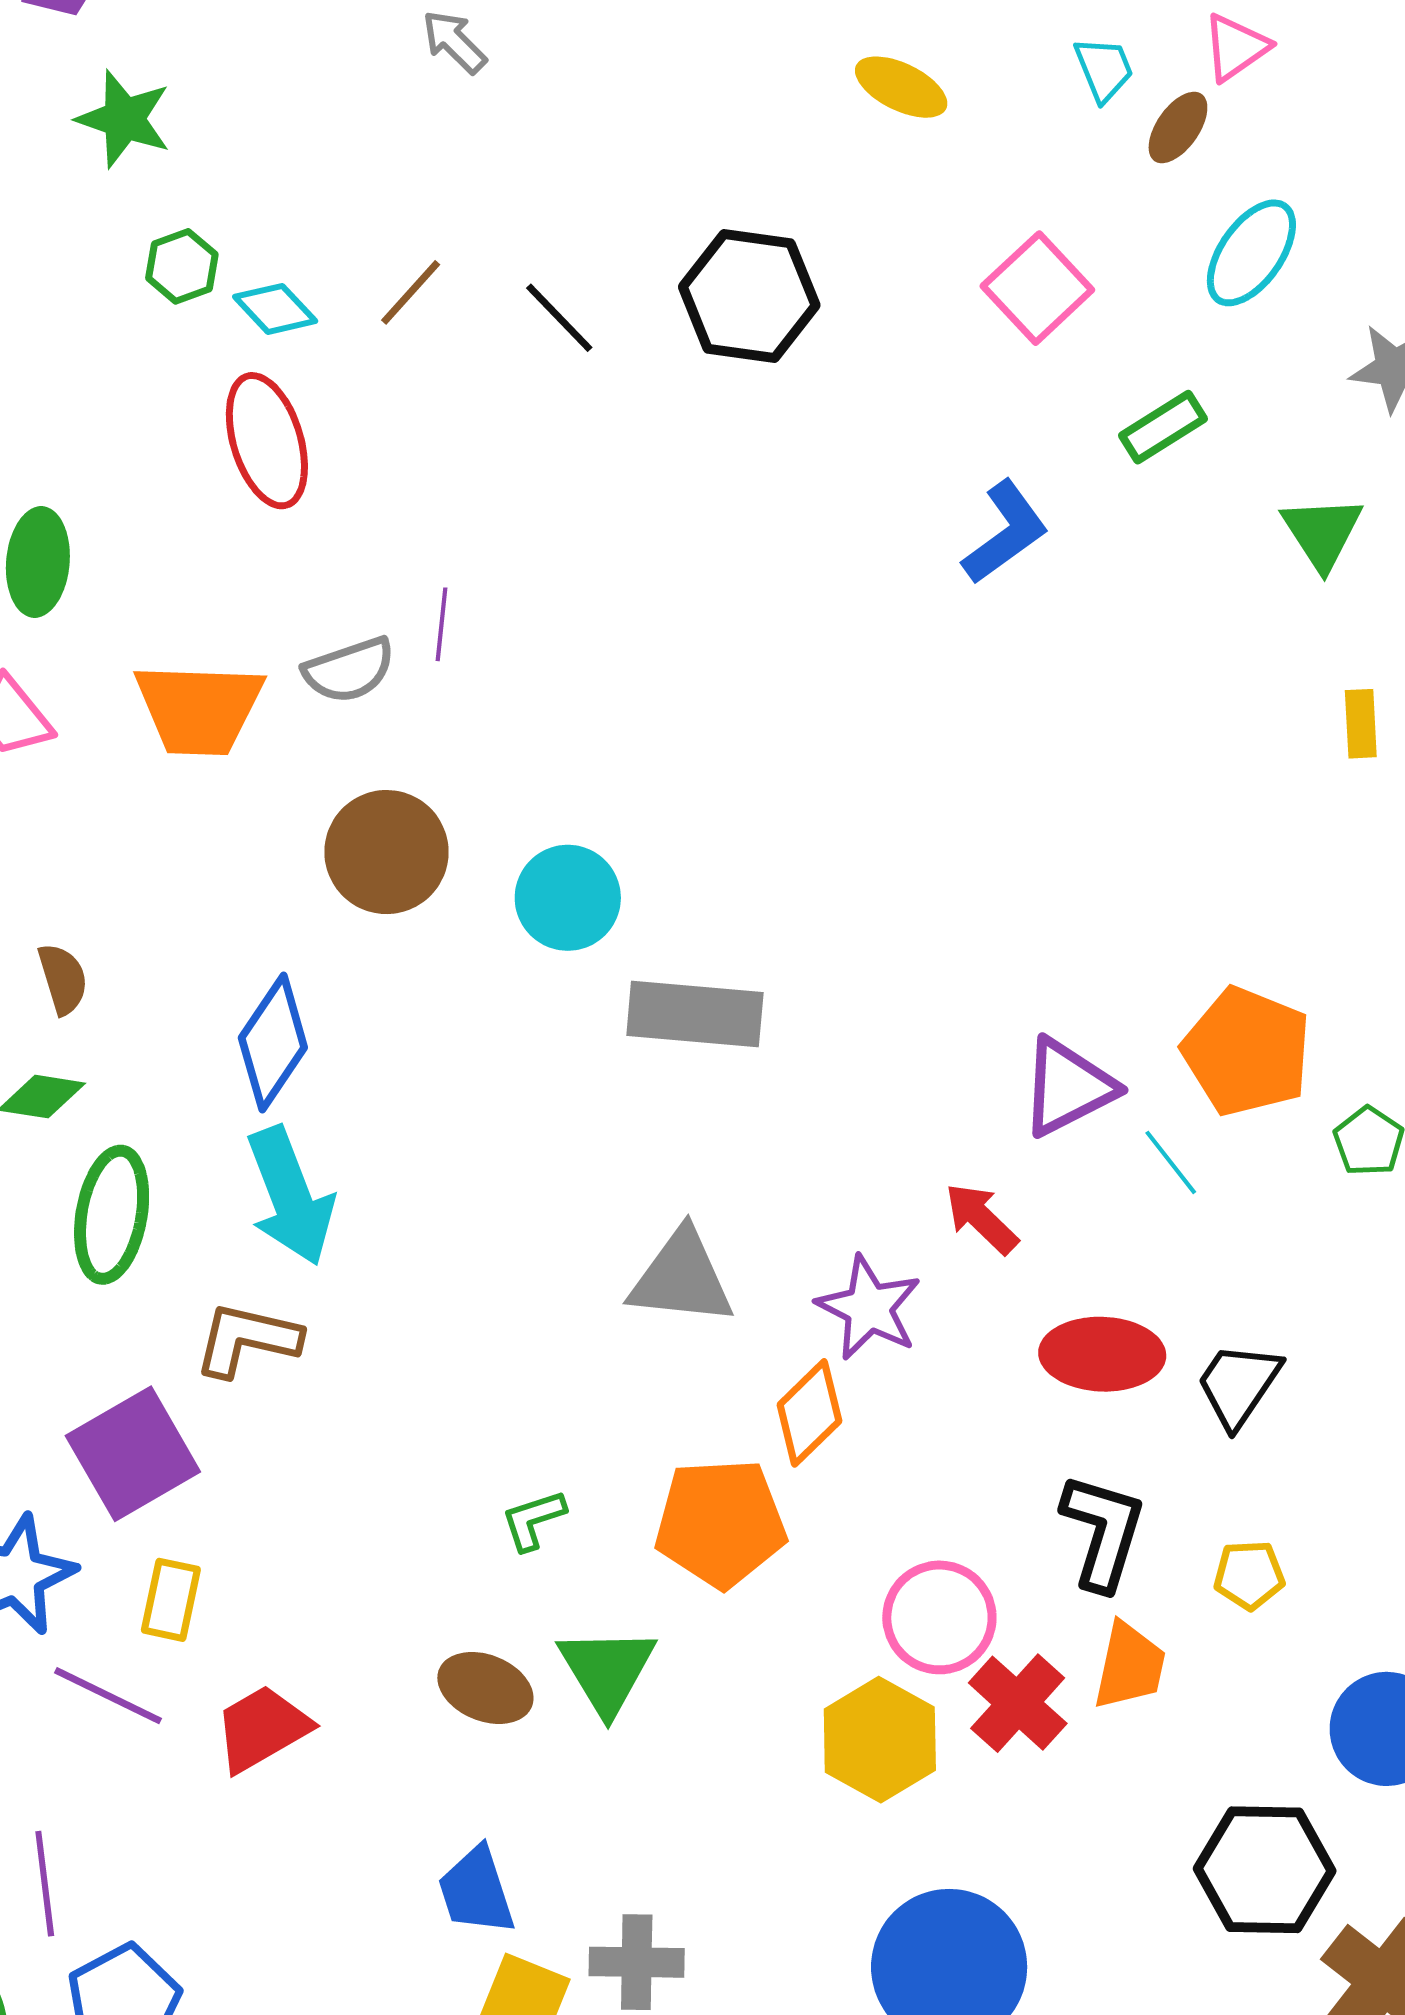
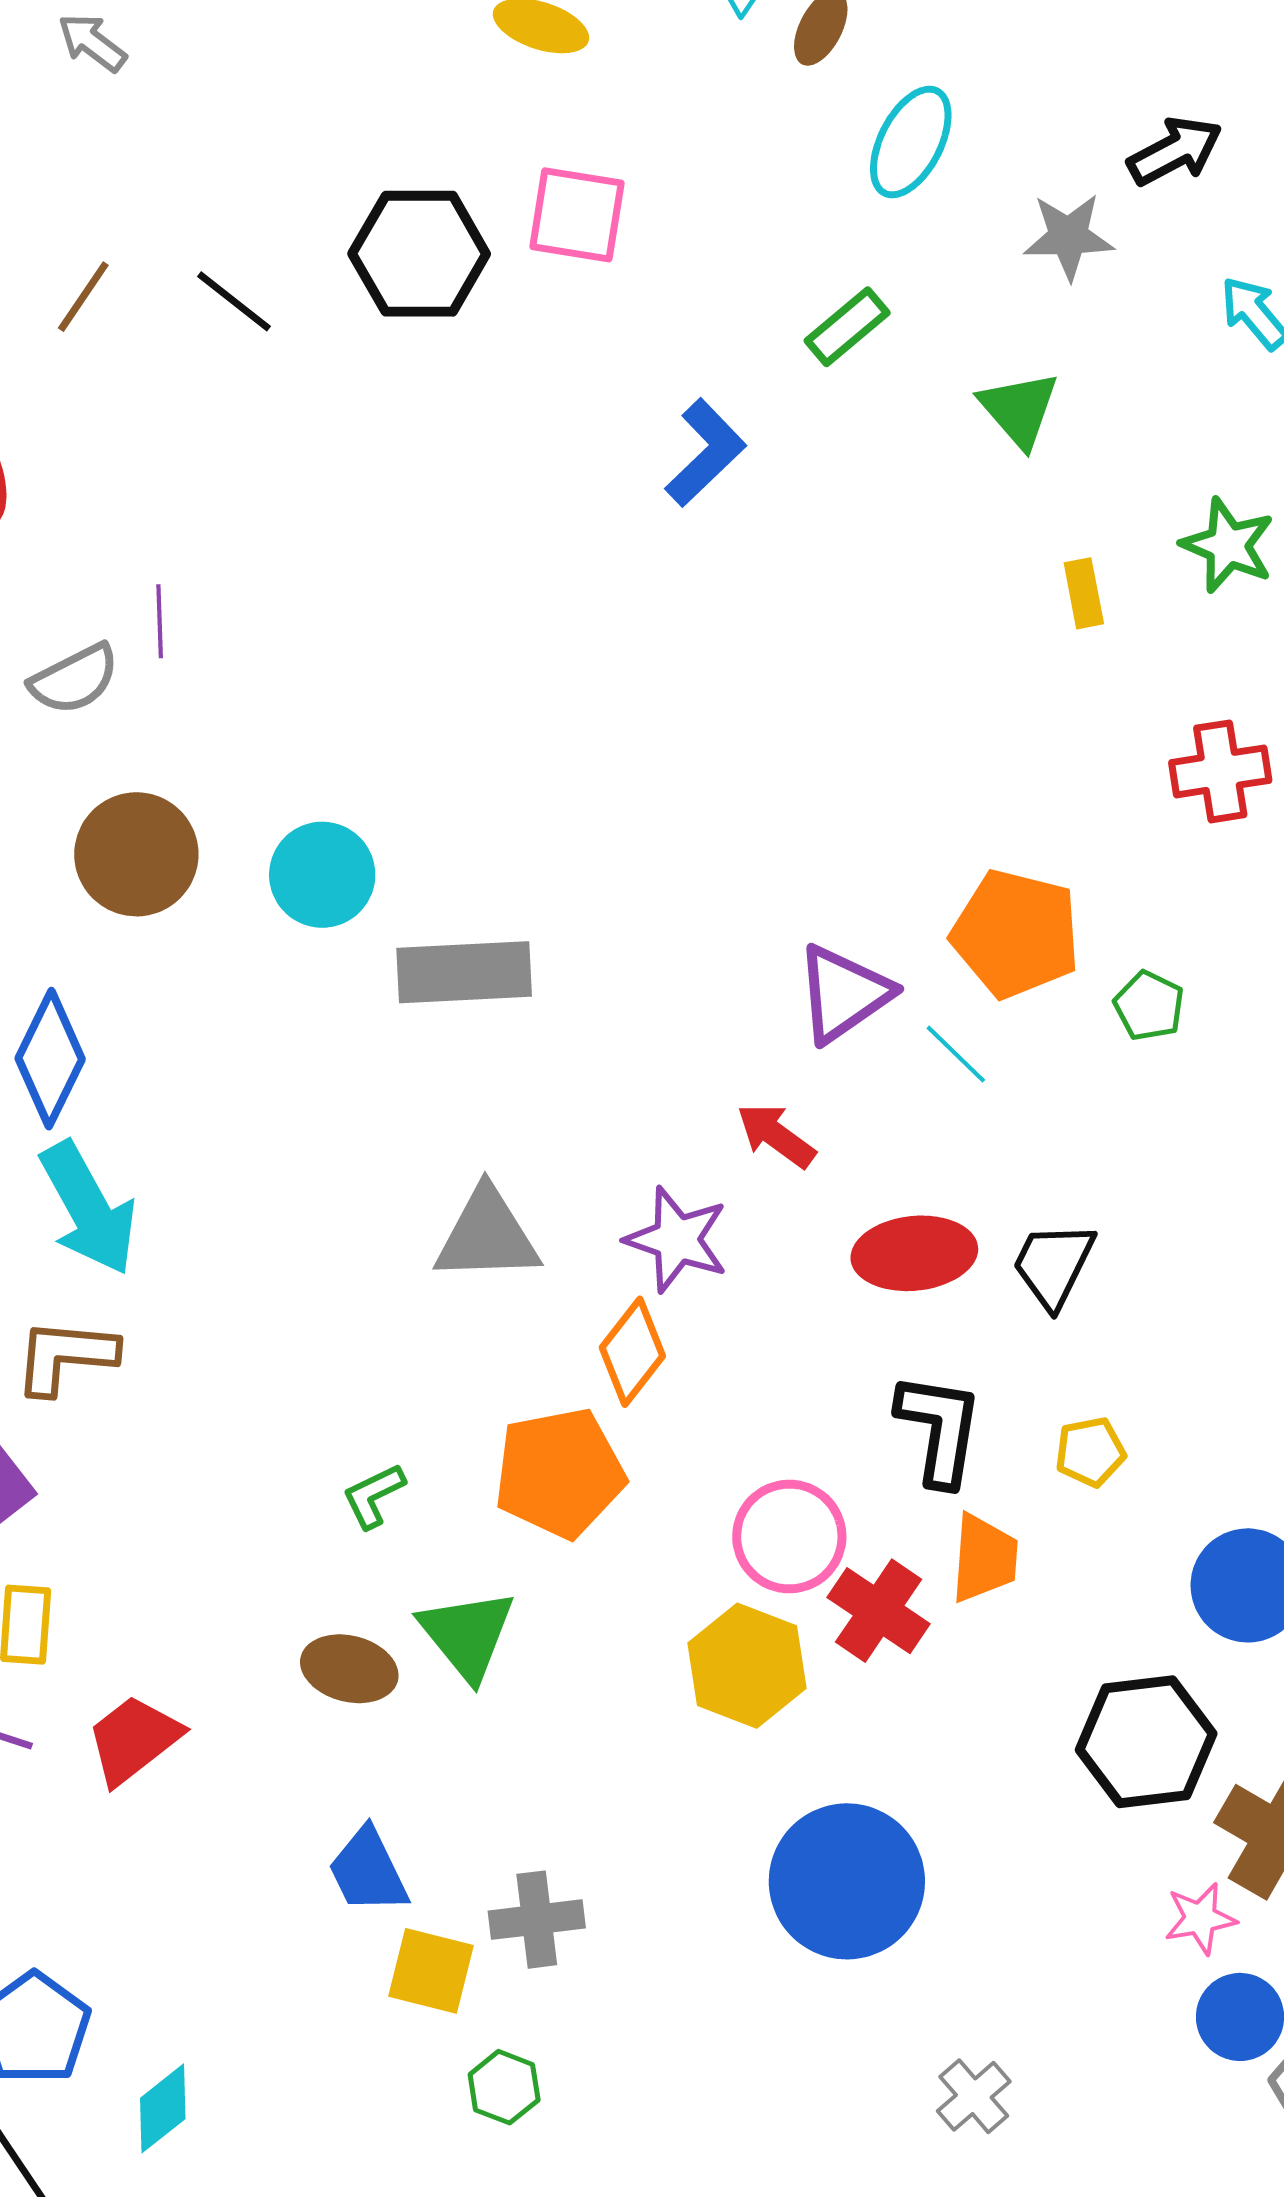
pink square: (1037, 288) -> (577, 215), moved, turned -30

